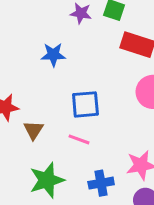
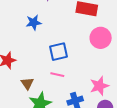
brown triangle: (33, 130) -> (27, 83), moved

